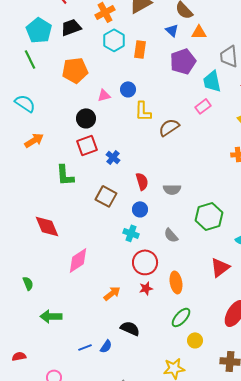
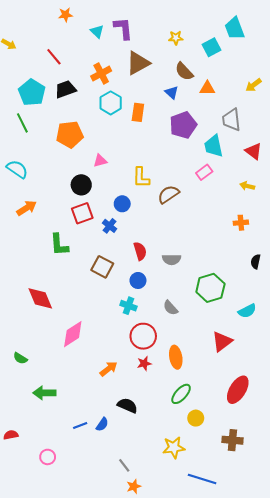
orange triangle: (199, 32) -> (207, 88), moved
blue circle: (128, 89) -> (122, 204), moved
green semicircle: (28, 283) -> (20, 358), turned 144

